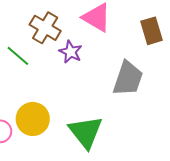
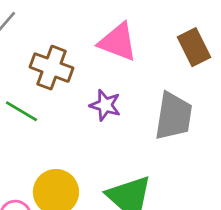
purple star: (71, 52) -> (105, 105), moved

